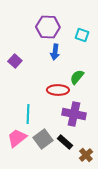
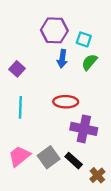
cyan square: (82, 35) -> (84, 39), moved
green semicircle: (77, 77) -> (89, 62), moved
cyan line: (28, 114) -> (20, 107), moved

